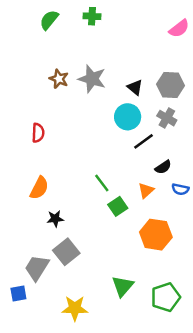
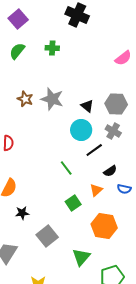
green line: (102, 183) -> (66, 168), moved
gray square: (66, 252) -> (47, 236), moved
green triangle: (123, 286) -> (81, 257), moved

